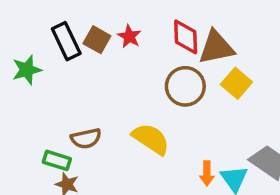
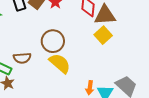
yellow square: (236, 83) -> (103, 35), moved
brown circle: (185, 86) -> (53, 41), moved

